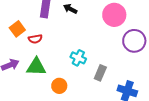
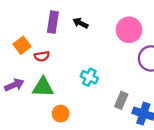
gray rectangle: (100, 73) -> (121, 100), moved
orange circle: (59, 86) -> (61, 114), moved

